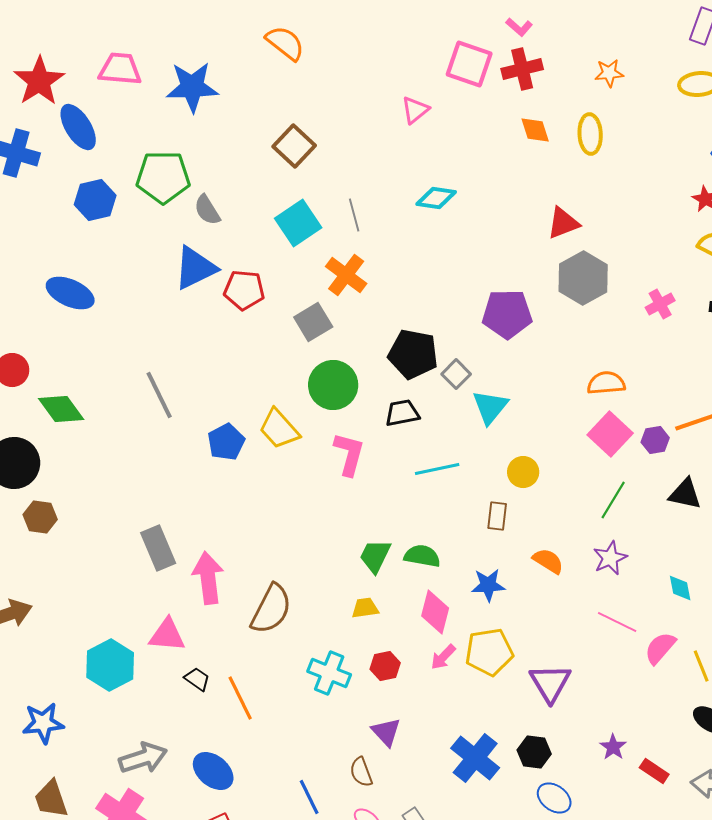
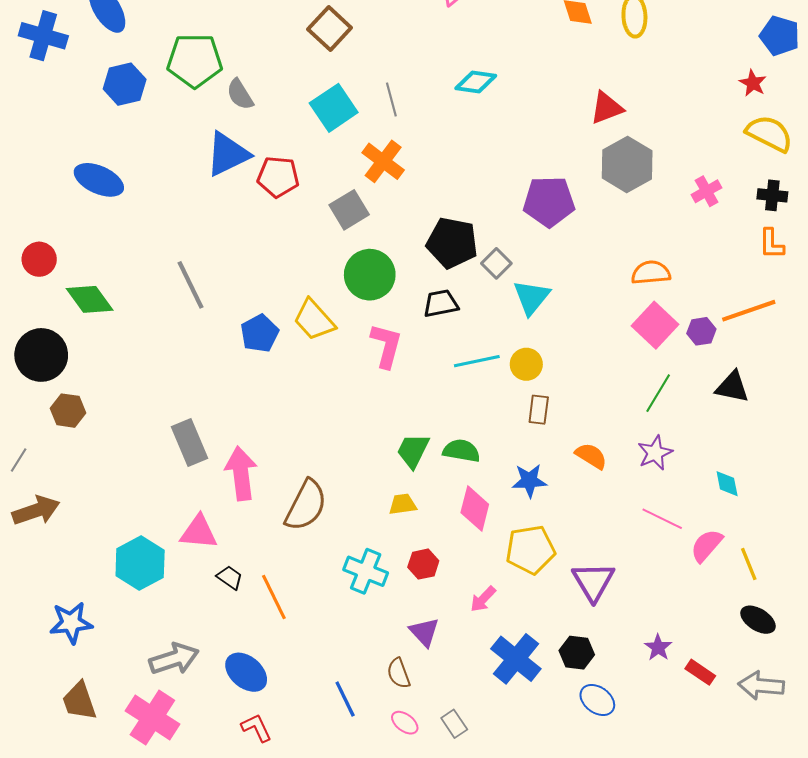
yellow circle: (523, 472) -> (526, 364), moved
pink arrow: (443, 657) -> (483, 599), moved

